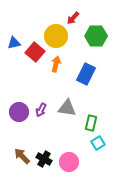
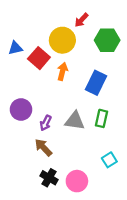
purple circle: (19, 112) -> (21, 110), moved
green rectangle: (91, 123) -> (102, 118), moved
brown arrow: (22, 156) -> (43, 148), moved

